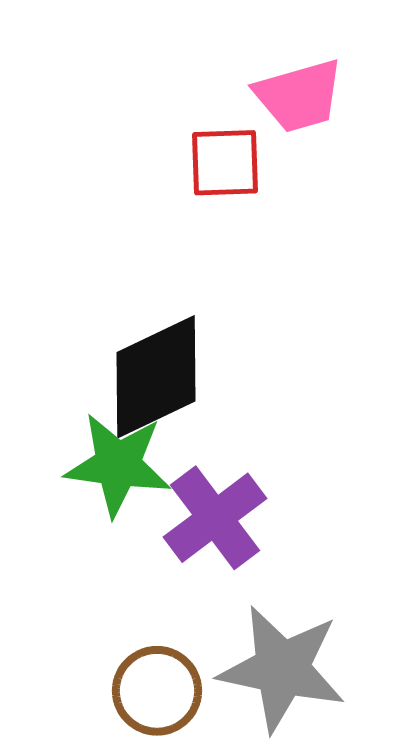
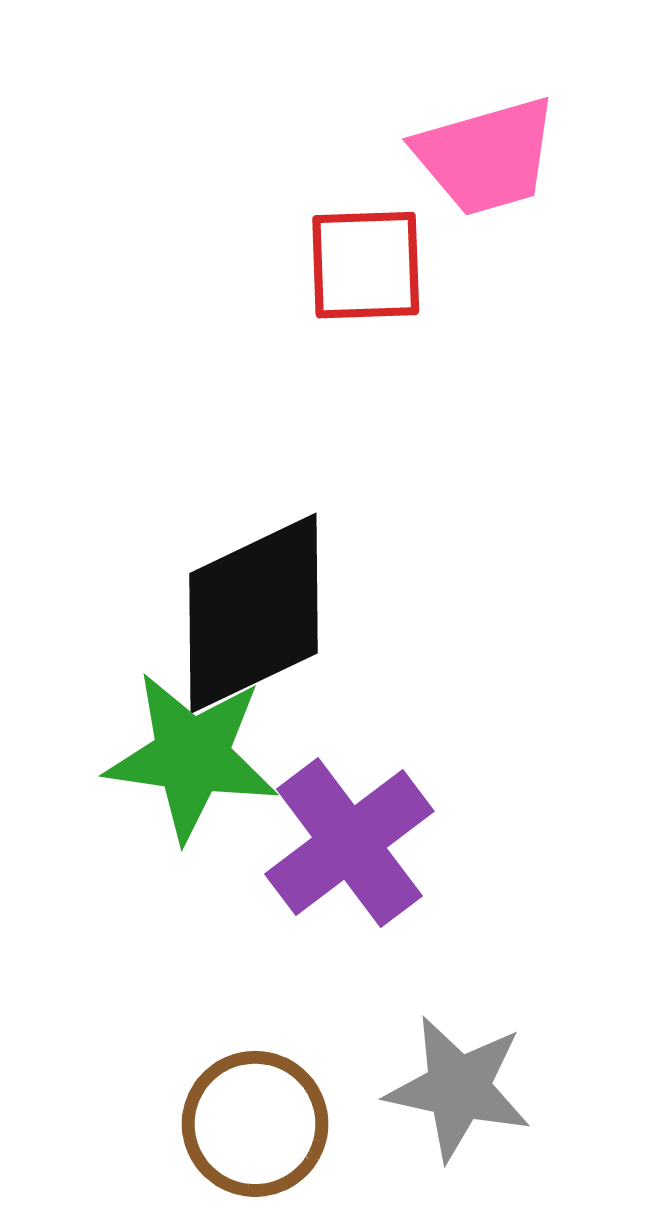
gray star: (282, 669) -> (458, 1088), size x0.7

